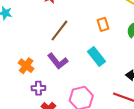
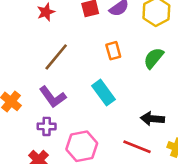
purple cross: (38, 88) -> (47, 126), moved

